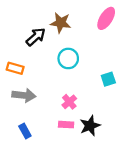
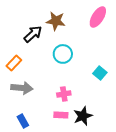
orange rectangle: (15, 68) -> (14, 63), turned -63
cyan square: (108, 79) -> (100, 73), turned -32
pink cross: (69, 102) -> (64, 94), turned 32

